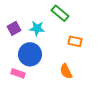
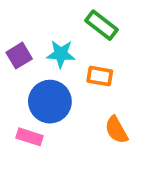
orange rectangle: (75, 41) -> (100, 76), moved

